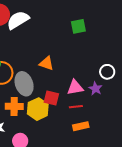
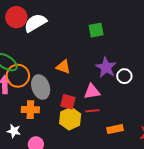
purple star: (95, 89) -> (106, 67), moved, size x1.5
yellow hexagon: (38, 109) -> (70, 119), moved
orange rectangle: (81, 126) -> (115, 129), moved

